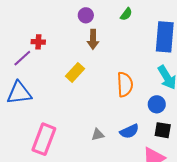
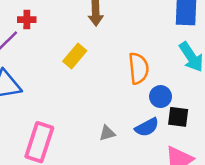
blue circle: (157, 104) -> (161, 97), moved
black square: (163, 130) -> (178, 117), moved

